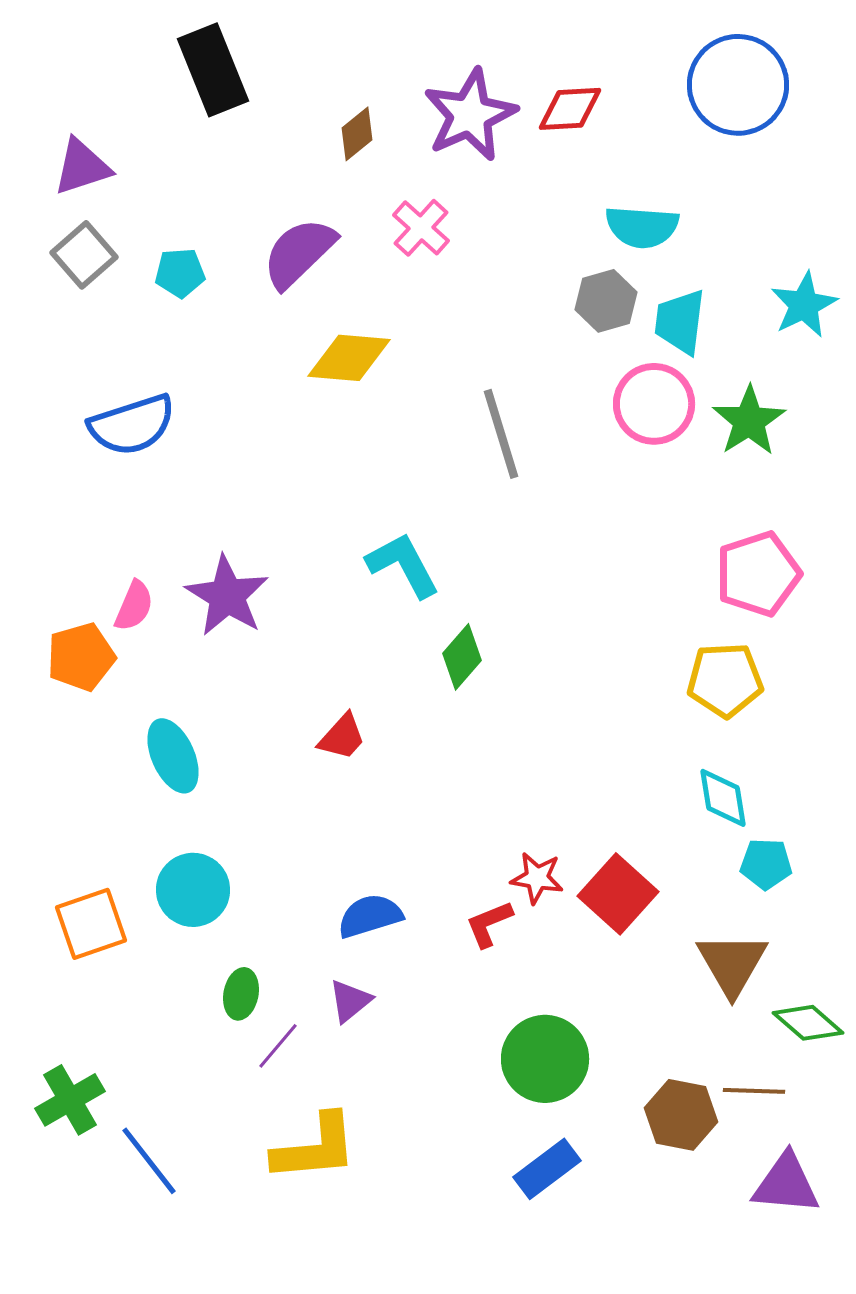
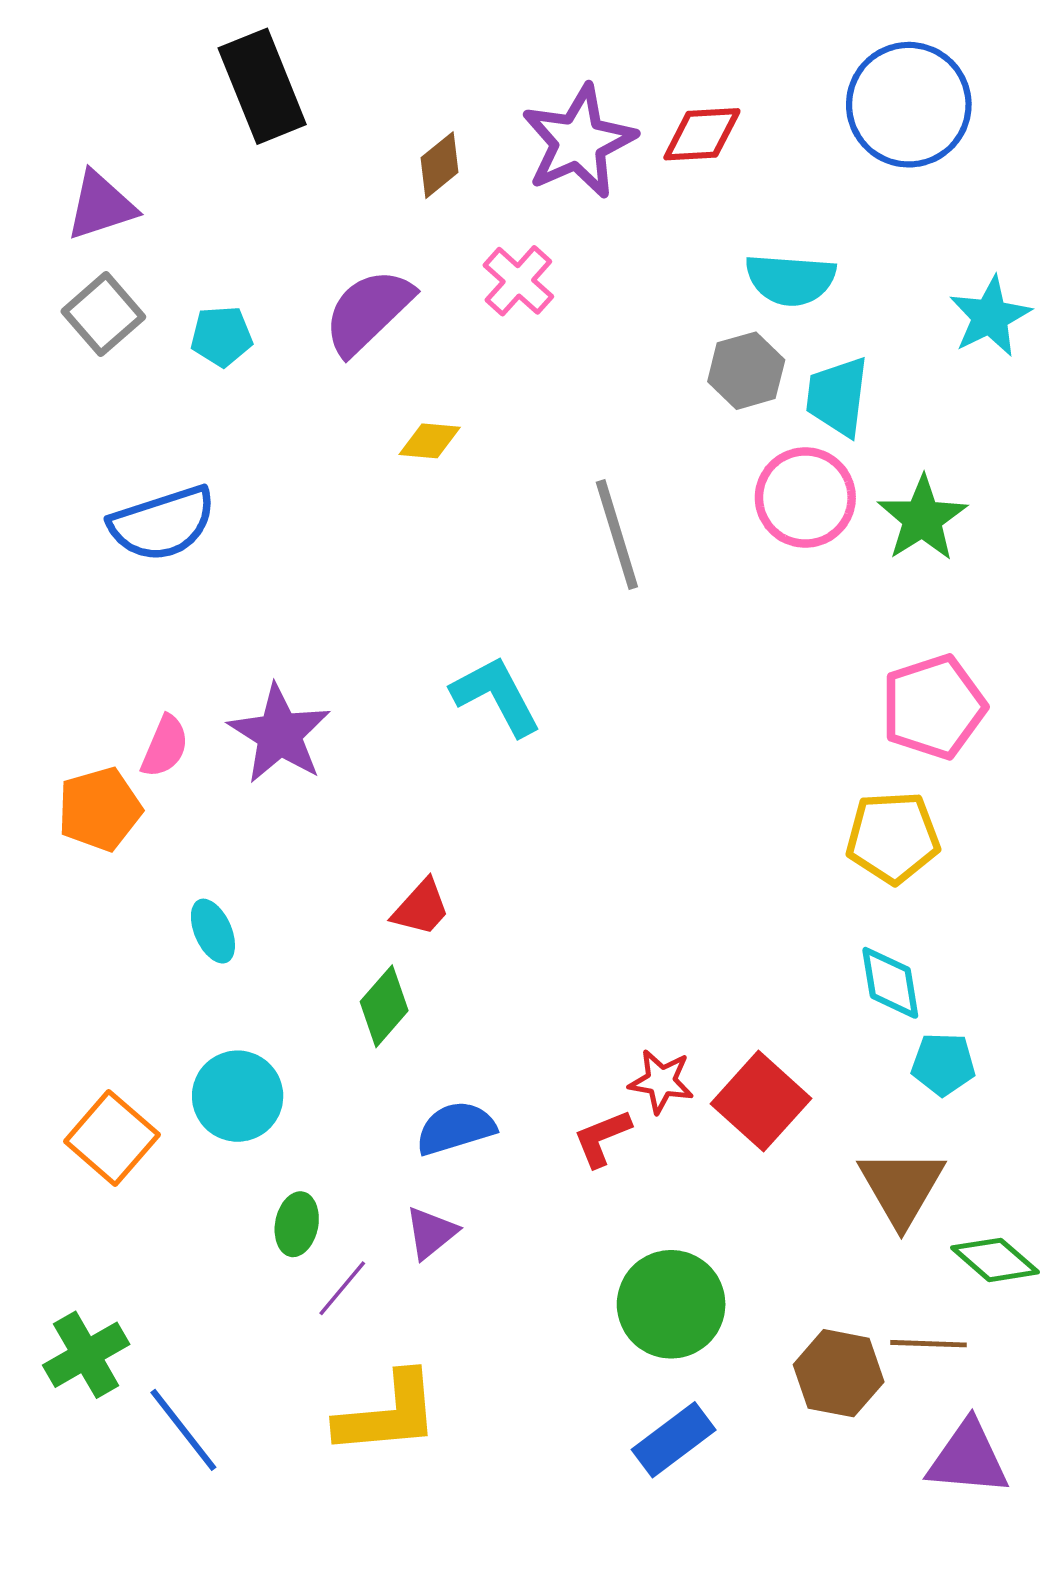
cyan star: (804, 305) -> (990, 317), moved
yellow diamond: (349, 358) -> (430, 441), size x0.6
green diamond: (462, 657) -> (384, 1006), moved
cyan ellipse: (173, 756) -> (213, 931), size x0.7
orange square: (91, 924) -> (112, 1138), turned -30

